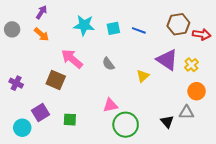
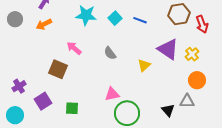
cyan square: (113, 28) -> (115, 18), turned -32
orange arrow: (41, 34) -> (44, 24), turned 112
red arrow: (202, 34) -> (202, 24), turned 60
pink arrow: (72, 59) -> (74, 48), size x0.7
purple cross: (16, 83) -> (19, 86), moved, turned 32
cyan circle: (22, 128) -> (15, 115), moved

